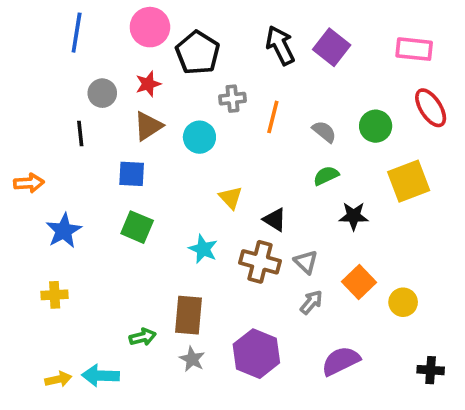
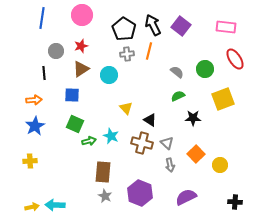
black pentagon: (198, 53) -> (124, 29), moved
orange line: (273, 117) -> (149, 51), moved
orange arrow: (29, 183) -> (34, 100), moved
gray arrow: (311, 302) -> (170, 165), turned 128
green arrow: (143, 337) -> (89, 141), moved

